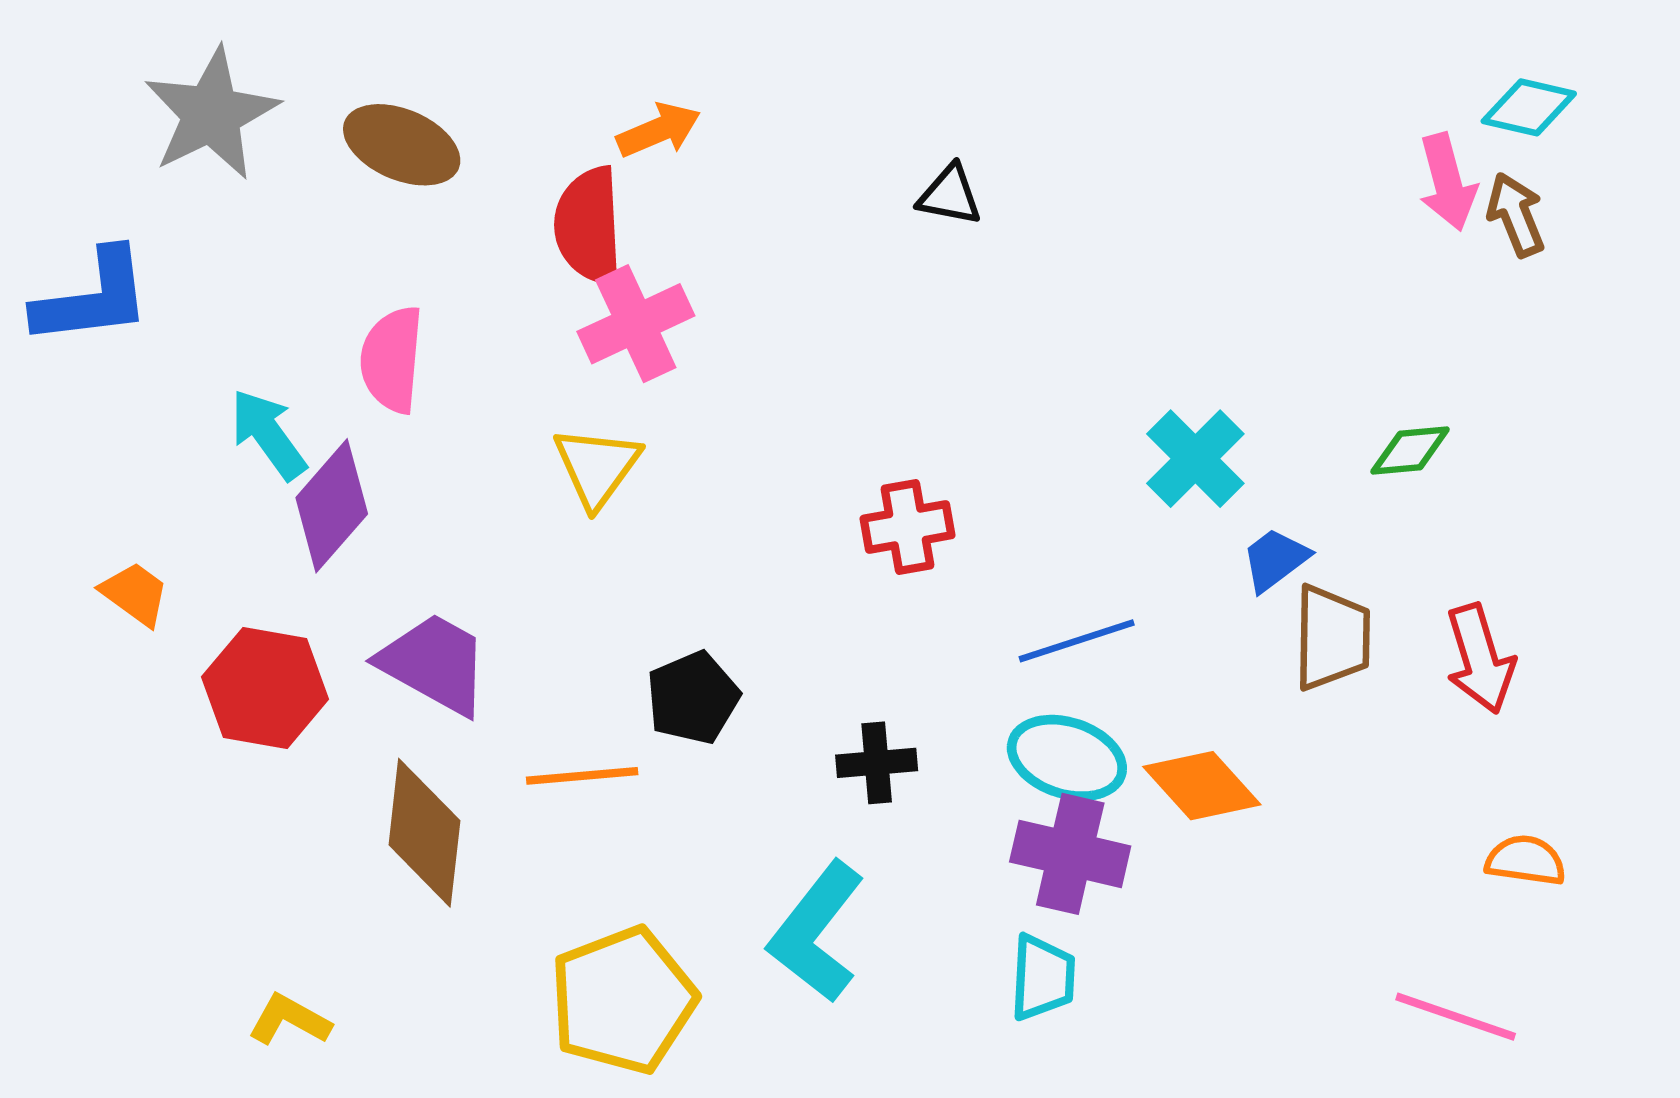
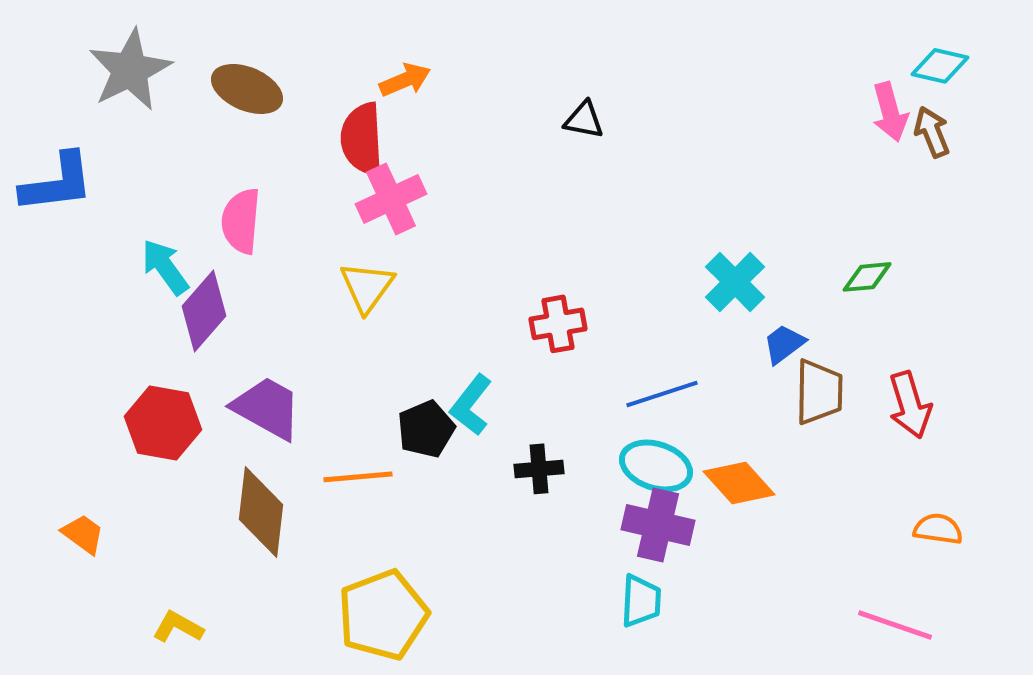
orange trapezoid: (135, 594) -> (83, 534), moved
cyan L-shape: (816, 932) -> (471, 405), moved, size x0.7

